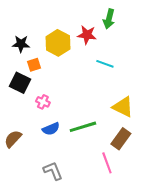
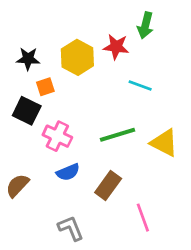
pink cross: (43, 102) -> (57, 136), size x1.5
green line: (83, 127) -> (117, 135), moved
brown rectangle: (121, 139) -> (108, 186), moved

